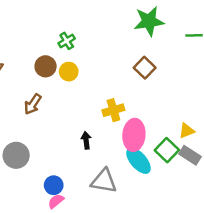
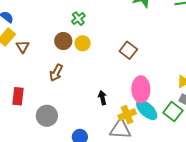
brown square: (145, 68) -> (128, 50), moved
yellow cross: (113, 110) -> (127, 115), moved
green square: (167, 150) -> (173, 112), moved

